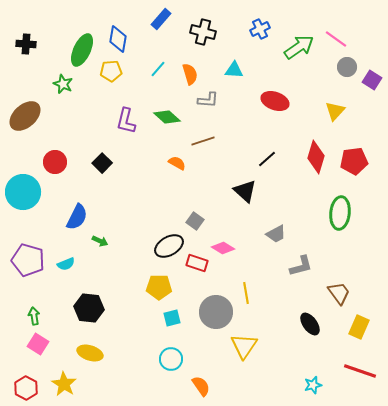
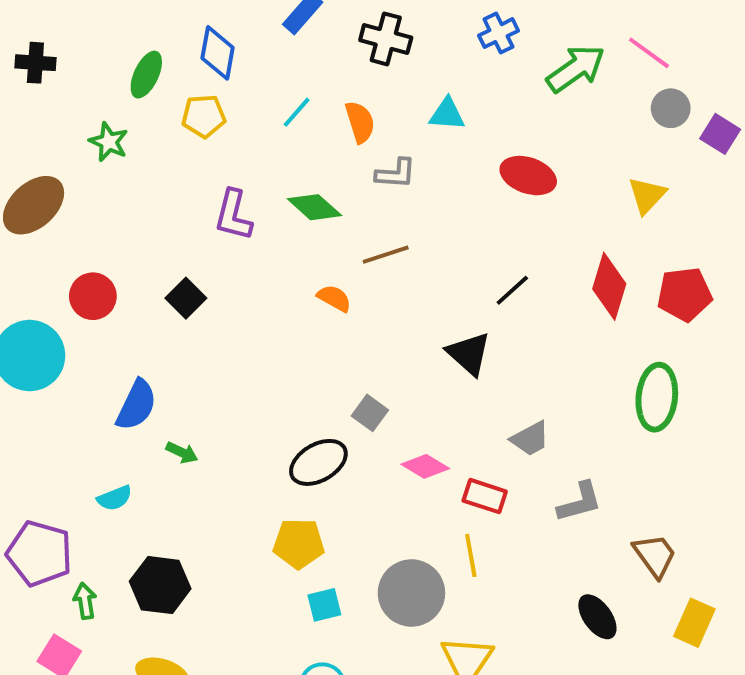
green ellipse: (82, 50) -> (146, 75), size x0.7
purple pentagon: (28, 260) -> (39, 553), moved
red rectangle: (197, 263) -> (485, 496), moved
green arrow: (34, 316) -> (85, 601), moved

